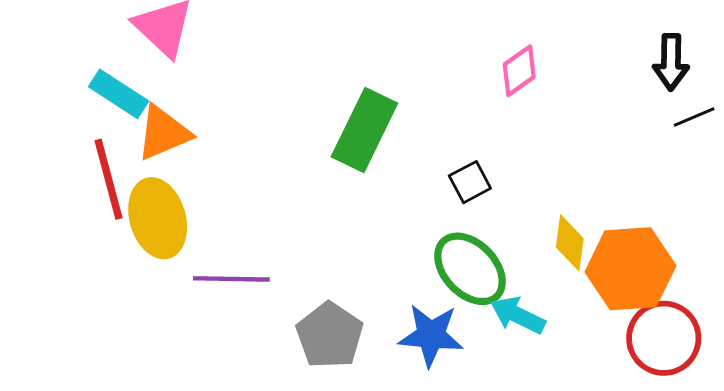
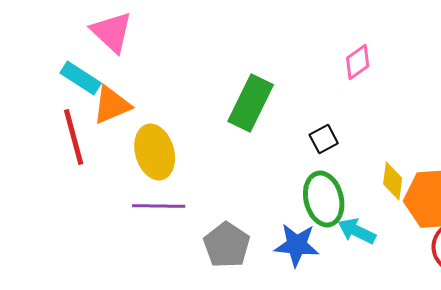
yellow ellipse: (158, 218) -> (155, 152), moved
green ellipse: (470, 269) -> (324, 199), turned 30

